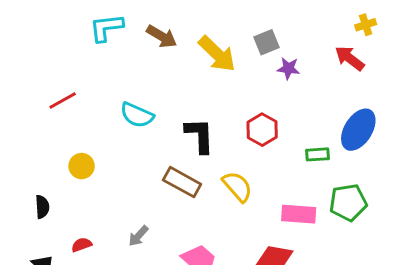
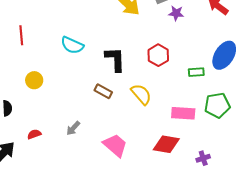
red line: (63, 100) -> (21, 35), turned -66
brown rectangle: (182, 182) -> (103, 91), size x0.7

